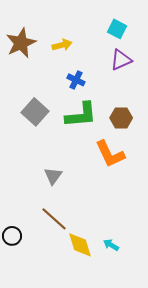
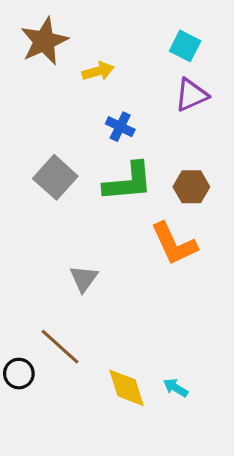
brown star: (21, 43) -> (44, 41), moved
brown line: (54, 219) -> (60, 347), moved

